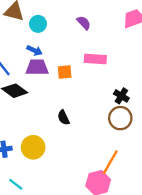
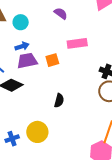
blue arrow: (34, 50) -> (22, 46), turned -32
black semicircle: (64, 118) -> (59, 101), turned -128

